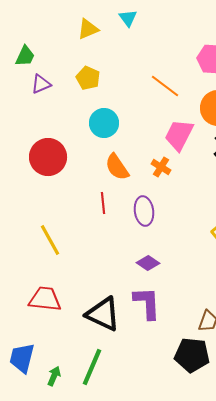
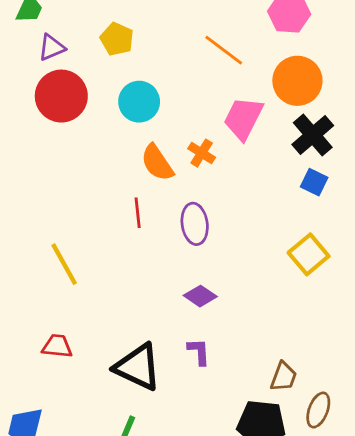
red circle: (48, 157) -> (61, 96), moved
orange cross: (161, 167) -> (202, 153), moved
red trapezoid: (45, 299) -> (57, 346), size x0.7
purple L-shape: (147, 303) -> (199, 352), size x0.6

